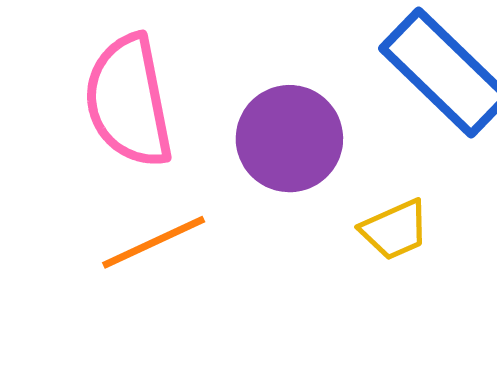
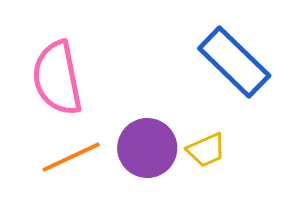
purple circle: (289, 139) -> (147, 148), moved

